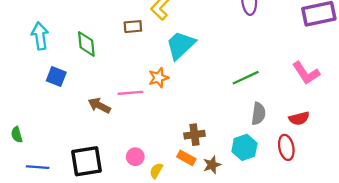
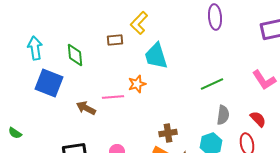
cyan trapezoid: (181, 45) -> (156, 56), turned -64
blue square: (56, 77) -> (49, 83), size x1.6
red semicircle: (299, 118) -> (258, 119), turned -120
green semicircle: (17, 135) -> (15, 133), turned -40

